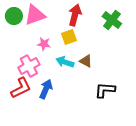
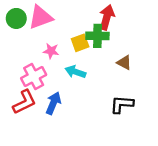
red arrow: (75, 15) -> (107, 17), moved
green cross: (112, 20) -> (97, 36), moved, turned -36
brown triangle: (86, 61) -> (124, 63), moved

